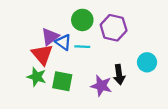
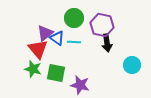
cyan circle: (147, 62) -> (132, 65), moved
black arrow: (119, 75) -> (107, 43), moved
purple star: (101, 86) -> (80, 85), moved

